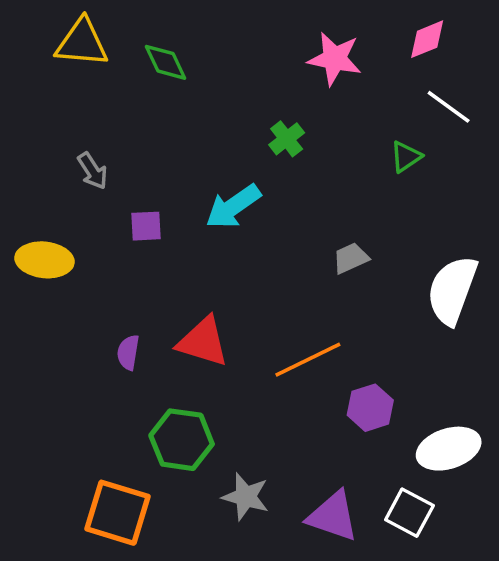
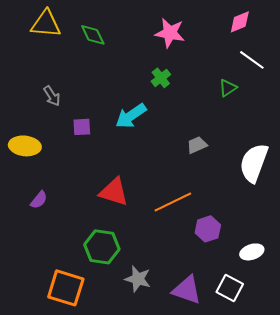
pink star: (335, 59) -> (170, 33), moved
purple semicircle: (128, 352) -> (39, 200), moved, turned -150
white ellipse: (449, 449) -> (252, 252), size x0.7

